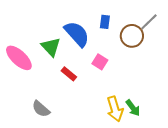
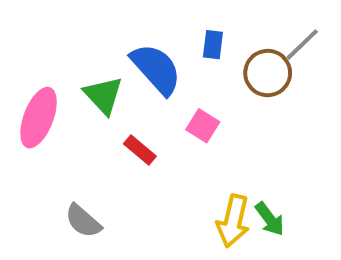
pink ellipse: (19, 58) -> (39, 118), turned 68
yellow arrow: (115, 109) -> (233, 221), turned 30

